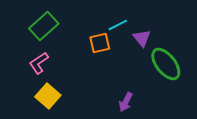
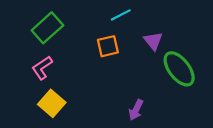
cyan line: (118, 25) -> (121, 15), moved

